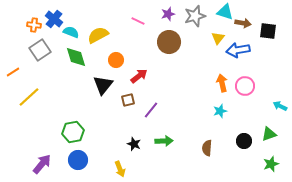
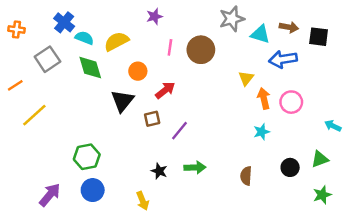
cyan triangle: (225, 12) -> (260, 34), moved
purple star: (168, 14) -> (154, 16), moved
pink line: (138, 21) -> (170, 47), moved, turned 72
orange cross: (34, 25) -> (17, 30), moved
yellow triangle: (218, 38) -> (246, 78), moved

